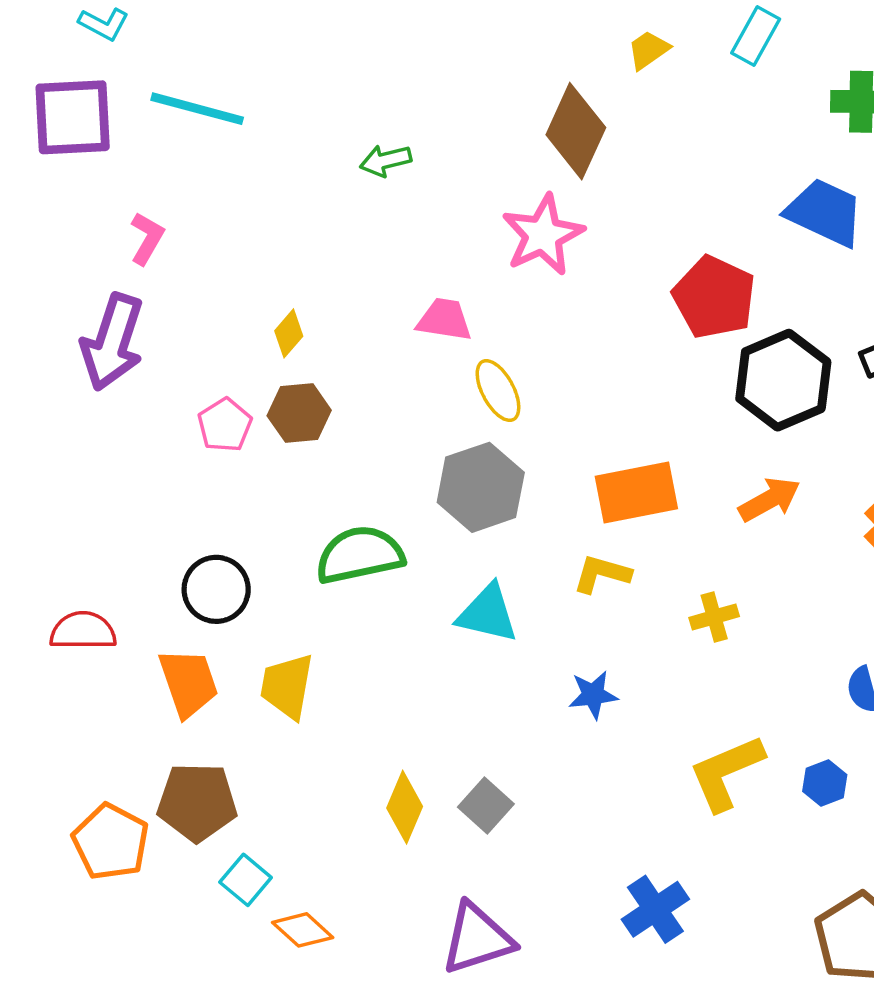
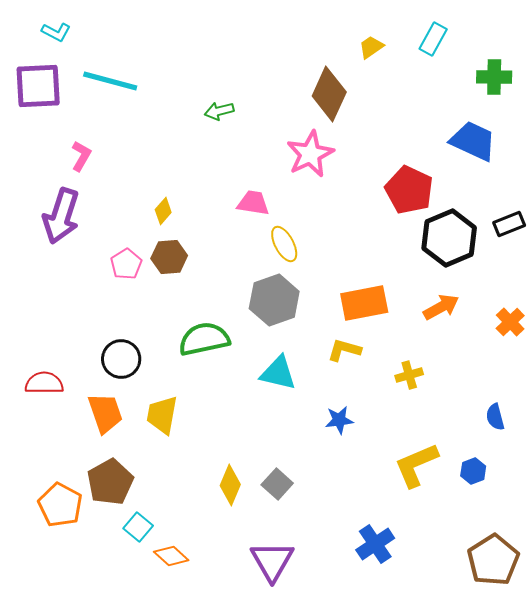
brown pentagon: (197, 802) -> (110, 482), turned -30
purple triangle: (477, 939) -> (272, 561), turned -42

